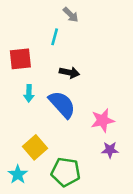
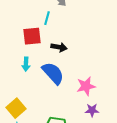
red square: (20, 59) -> (32, 36), moved
yellow square: (35, 147) -> (16, 108), moved

